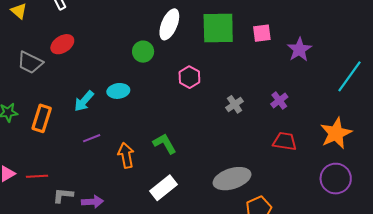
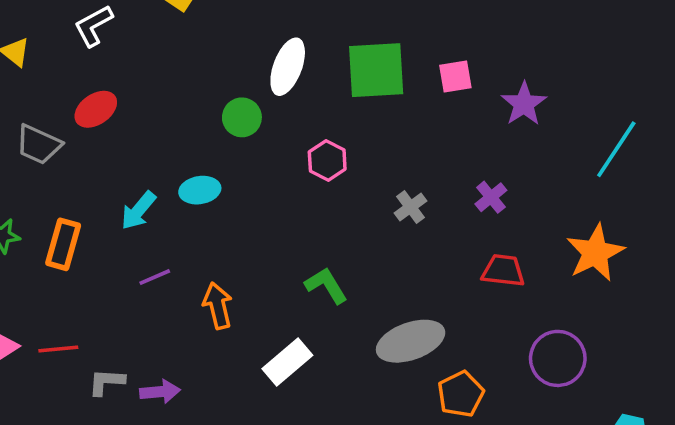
green L-shape: (165, 144) -> (326, 285), moved
purple circle: (336, 179) -> (558, 358), moved

